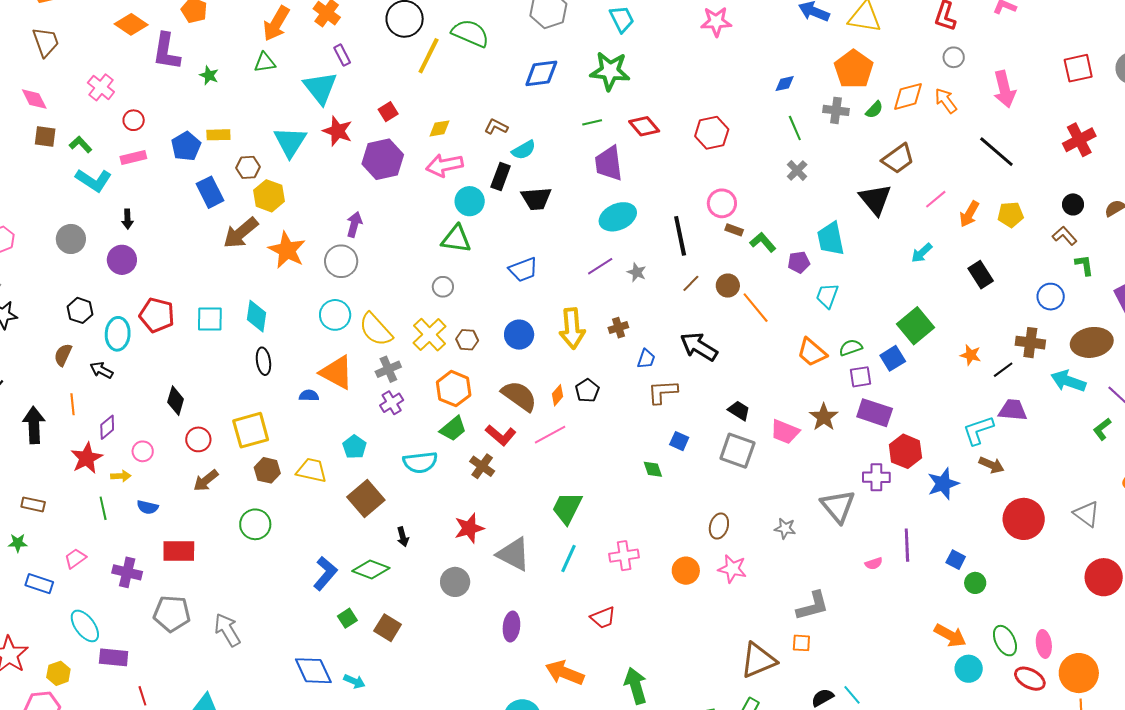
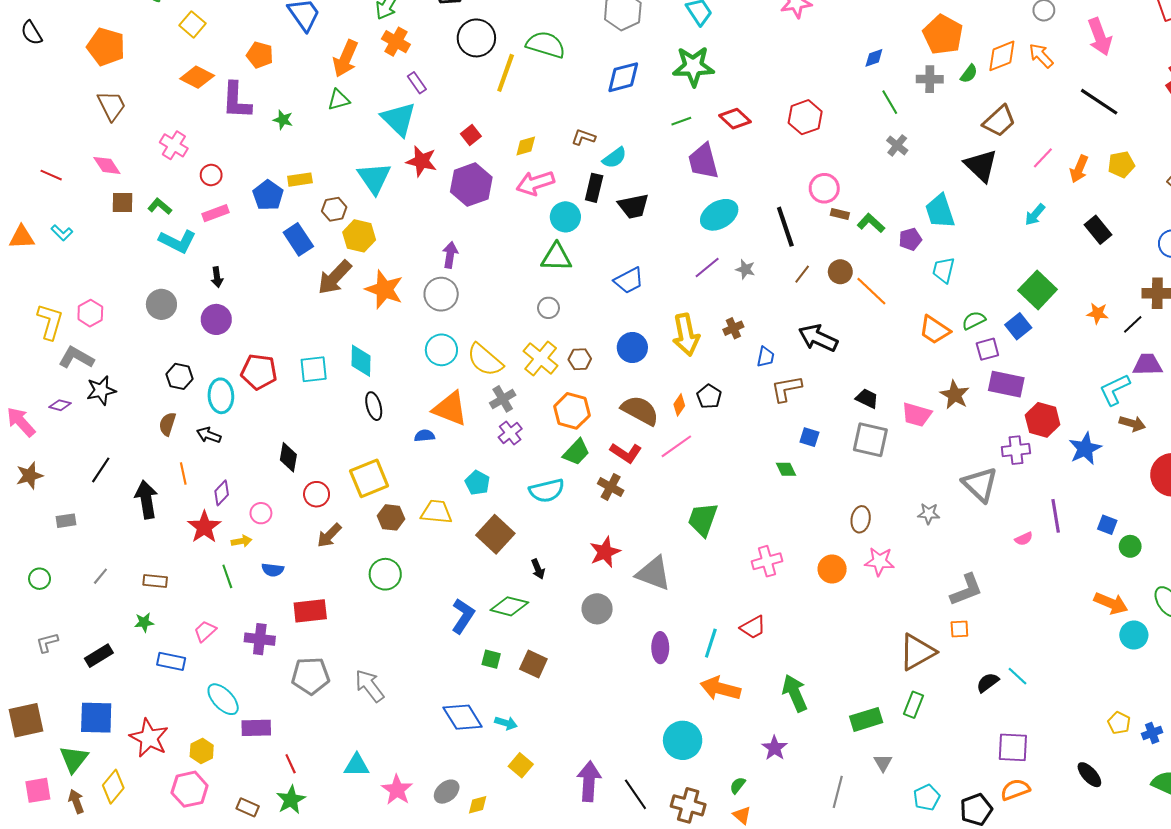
cyan line: (568, 558) -> (711, 643), moved
green square: (347, 618) -> (491, 659), turned -36

